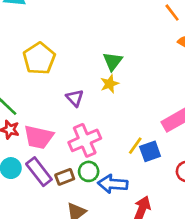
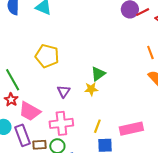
yellow pentagon: (39, 58) -> (47, 56), turned 30
yellow line: (135, 146) -> (97, 126), moved, turned -32

